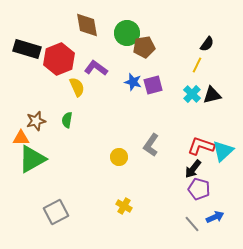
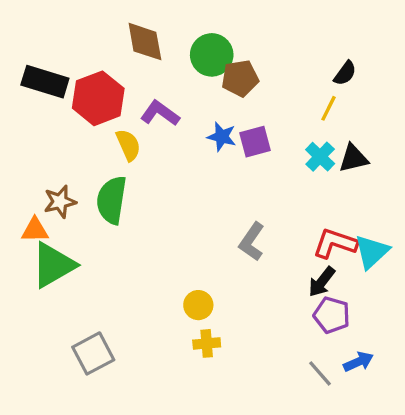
green semicircle: (67, 120) -> (112, 200), size x1.8
yellow circle: (119, 157) -> (198, 305), moved
yellow cross: (124, 206) -> (207, 343), turned -35

